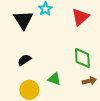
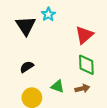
red triangle: (80, 17) -> (84, 35), moved
brown arrow: (89, 81) -> (82, 88), moved

